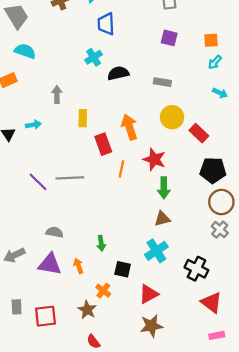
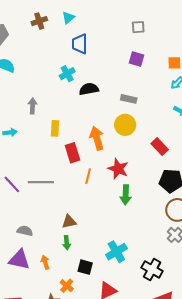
yellow circle: (172, 117) -> (125, 125), moved
brown triangle: (162, 219) -> (69, 222), moved

